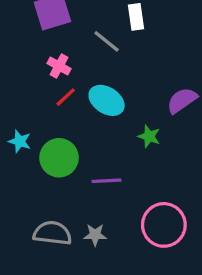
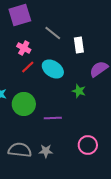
white rectangle: (136, 17) -> (79, 45), moved
pink circle: (164, 225) -> (88, 145), size x0.7

